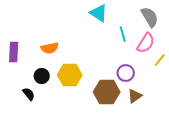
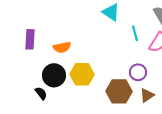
purple rectangle: (14, 52) -> (30, 39), moved
black circle: (42, 76) -> (54, 75), size x1.5

